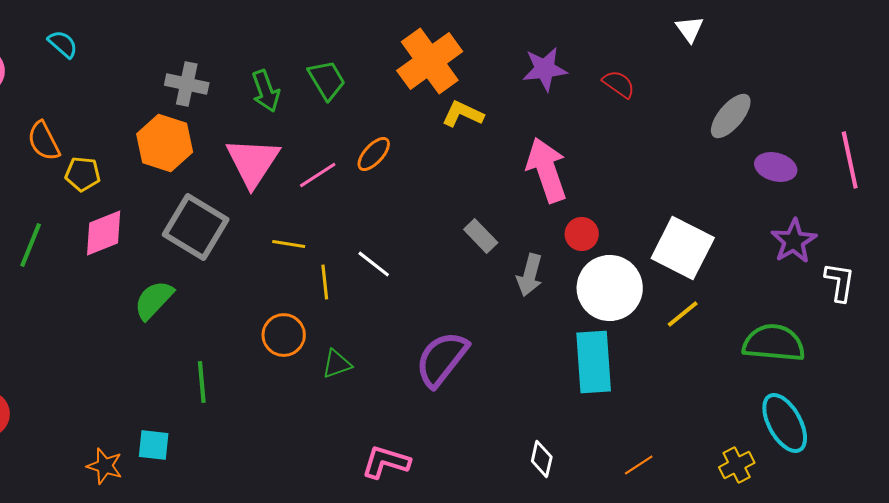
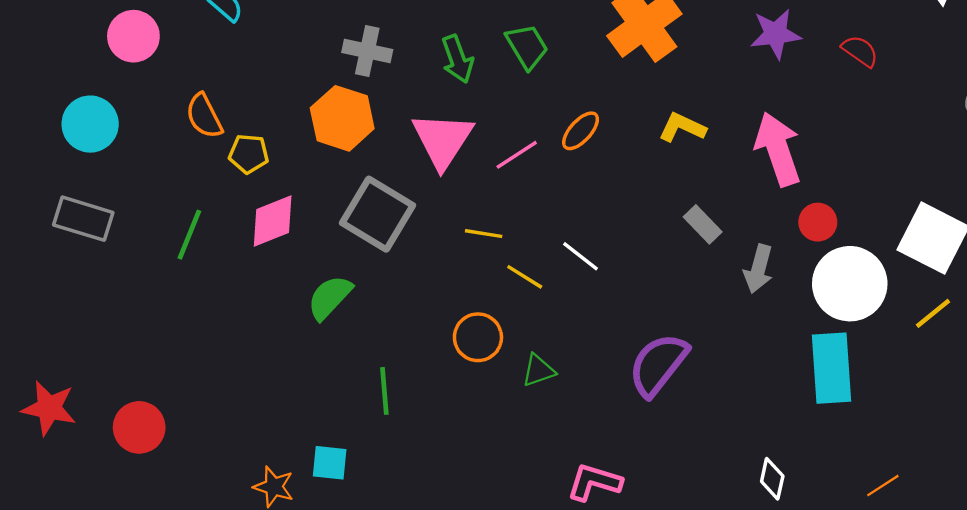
yellow L-shape: (463, 114) -> (682, 127), moved
yellow line: (325, 282) -> (525, 277), turned -52

